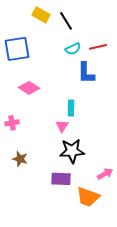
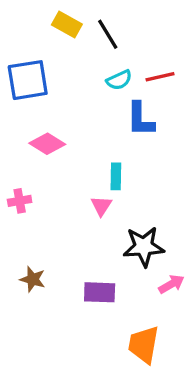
black star: (72, 151) -> (144, 247), moved
brown star: (20, 159) -> (33, 279), moved
orange trapezoid: (88, 197) -> (144, 345), moved, turned 80

